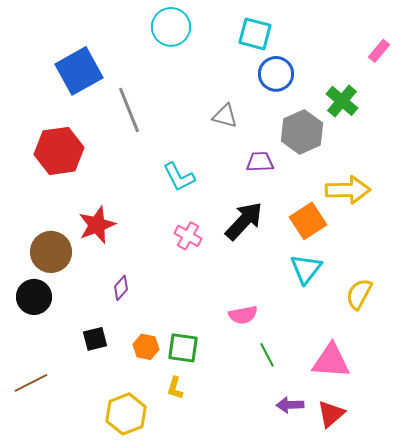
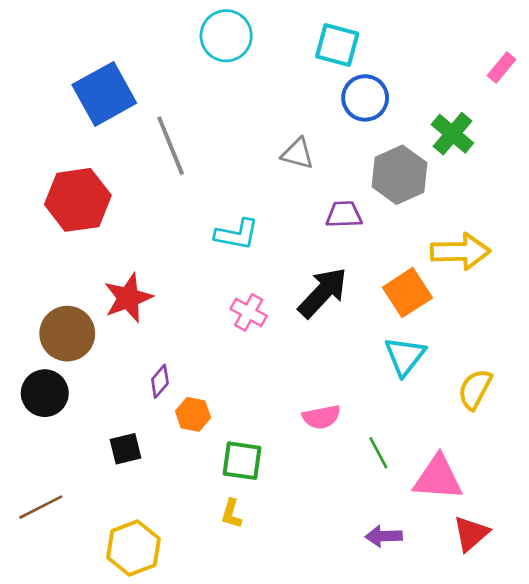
cyan L-shape: (179, 177) -> (237, 234), turned -52
orange hexagon: (146, 347) -> (193, 414), moved
green line: (267, 355) -> (378, 453), moved
yellow hexagon: (126, 414) -> (133, 548), moved
red triangle: (331, 414) -> (471, 533), moved

